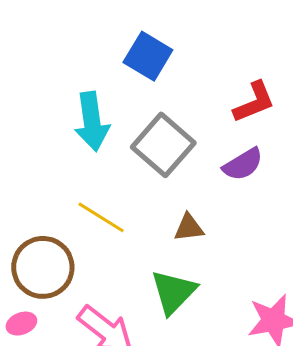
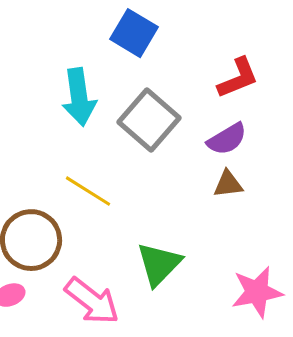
brown triangle: (189, 228) -> (228, 184), moved

